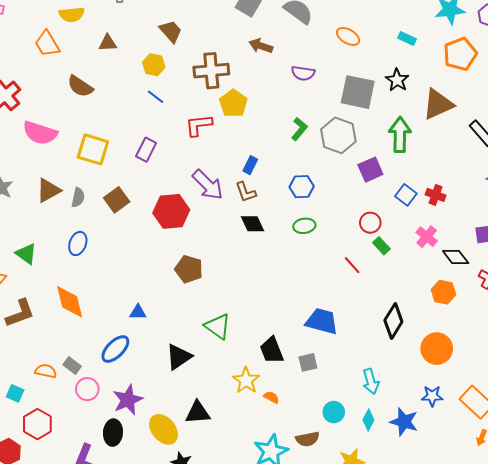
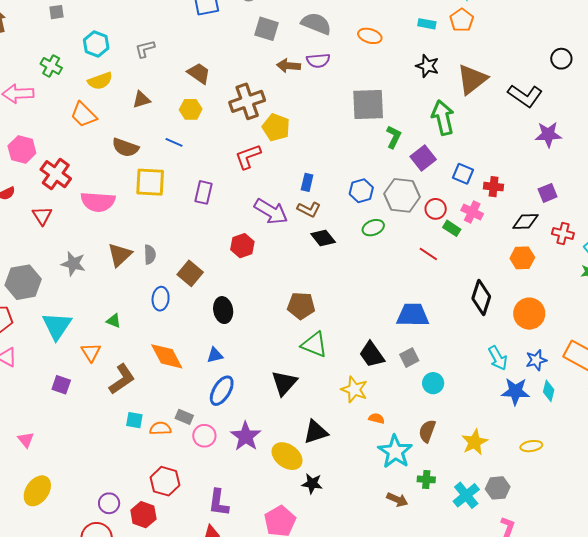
orange pentagon: (460, 54) -> (462, 20), moved, size x0.7
purple semicircle: (303, 73) -> (318, 61), moved
gray square: (358, 92) -> (368, 104), moved
blue line: (155, 97) -> (174, 142), moved
green L-shape: (299, 129) -> (394, 137), moved
gray hexagon: (338, 135) -> (402, 195), moved
yellow square: (93, 149) -> (150, 182), moved
brown L-shape: (246, 192) -> (309, 209), turned -30
red cross: (436, 195) -> (494, 187), moved
brown square: (117, 200) -> (190, 273), moved
red hexagon: (171, 211) -> (242, 246), size x0.7
pink cross: (427, 237) -> (472, 212), moved
green triangle: (26, 254) -> (114, 321), size x0.7
black diamond: (456, 257) -> (525, 221), turned -40
brown pentagon: (189, 269) -> (301, 306), moved
blue triangle: (138, 312) -> (215, 355), moved
cyan arrow: (371, 381) -> (498, 358), moved
cyan square: (15, 393) -> (134, 420), moved
orange semicircle: (271, 397) -> (377, 418), moved
cyan circle: (334, 412) -> (433, 383), moved
cyan diamond: (368, 420) -> (549, 391), moved
black ellipse: (113, 433) -> (223, 310), moved
brown semicircle: (307, 439) -> (427, 431), turned 135

